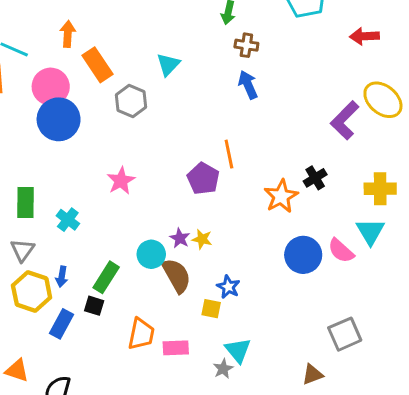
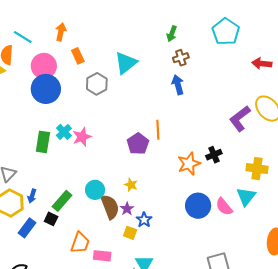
brown cross: (246, 45) -> (181, 58), turned -35
cyan triangle: (168, 64) -> (126, 63), size x1.4
orange rectangle: (98, 65) -> (78, 56), size x0.7
green rectangle: (25, 203) -> (43, 142), moved
cyan cross: (68, 220) -> (64, 132), moved
purple star: (180, 238) -> (127, 209), moved

